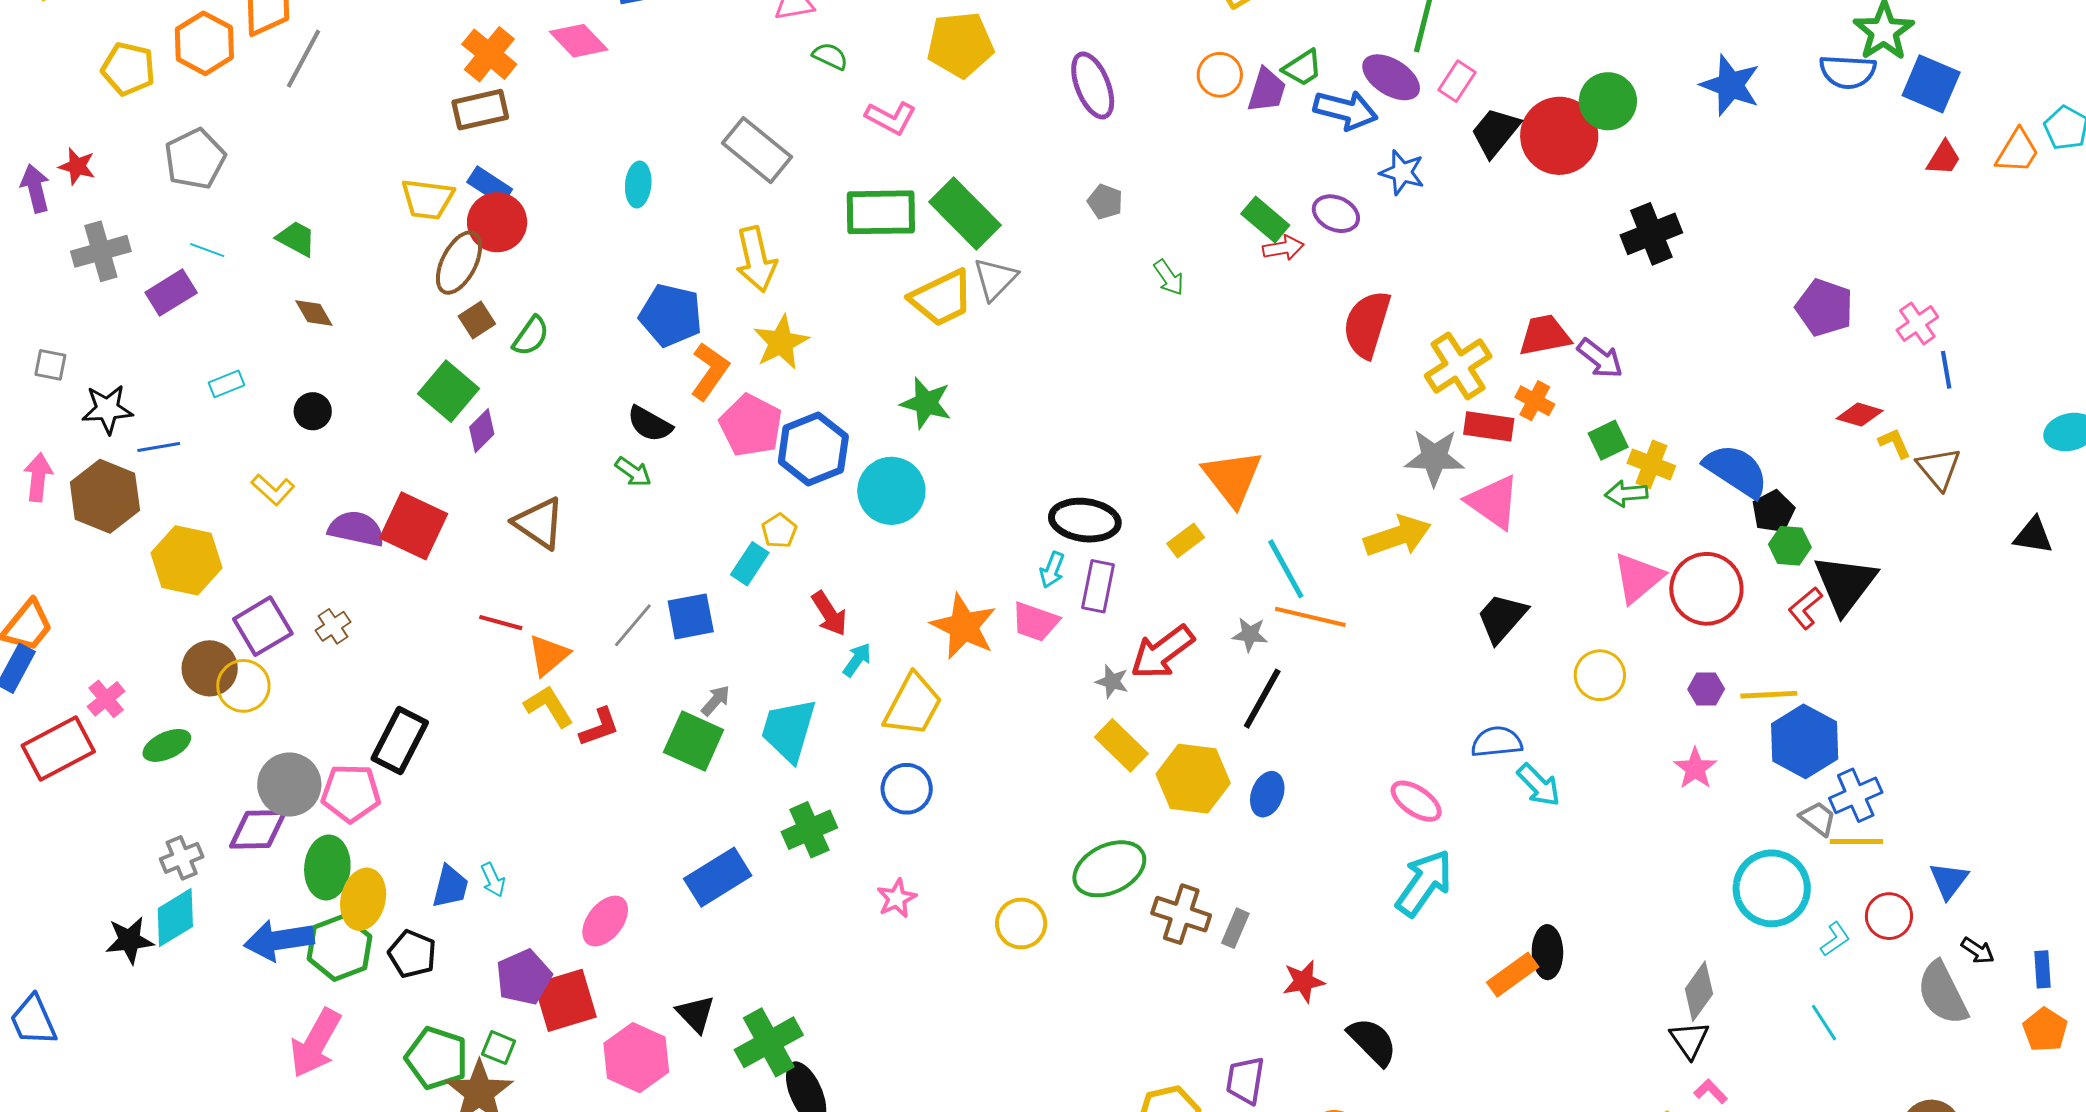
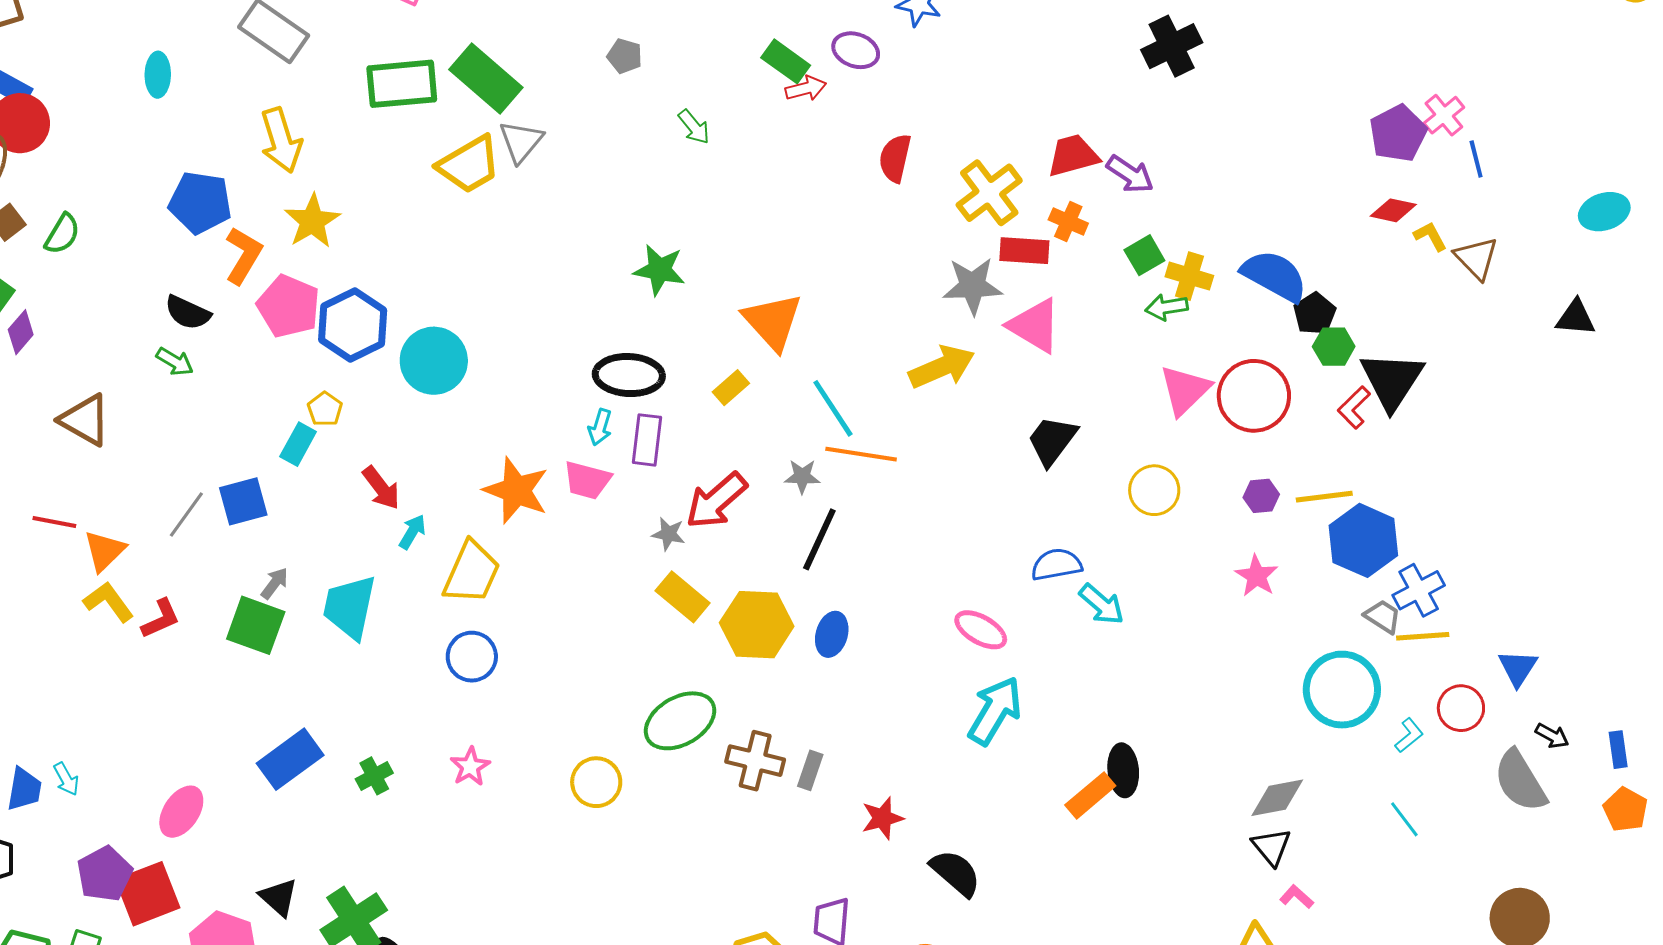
purple pentagon: (1824, 308) -> (1398, 133), moved, turned 30
red semicircle: (1367, 324) -> (895, 158), size x0.7
green star: (926, 403) -> (659, 270), moved
green cross: (809, 830) -> (374, 776), moved, size x0.7
gray diamond: (1699, 991) -> (1277, 798), turned 48

